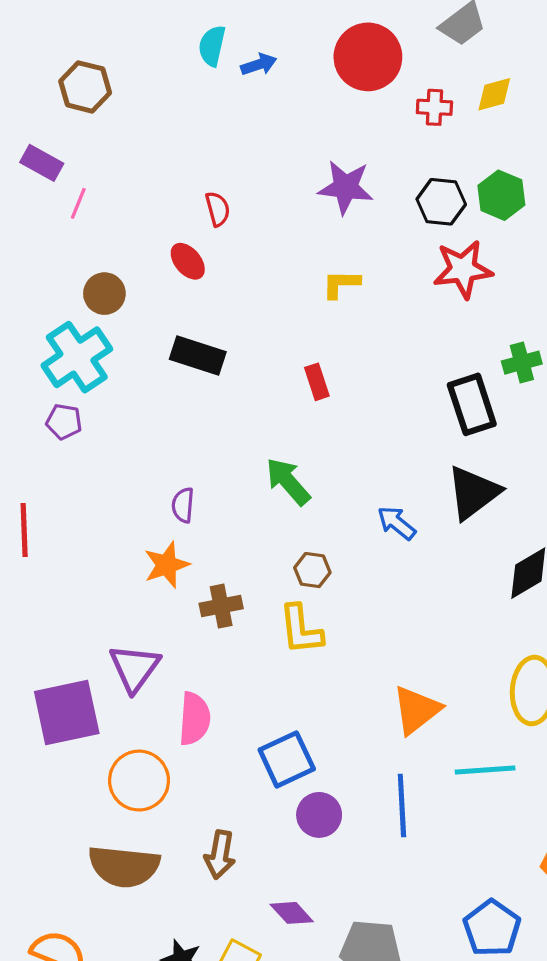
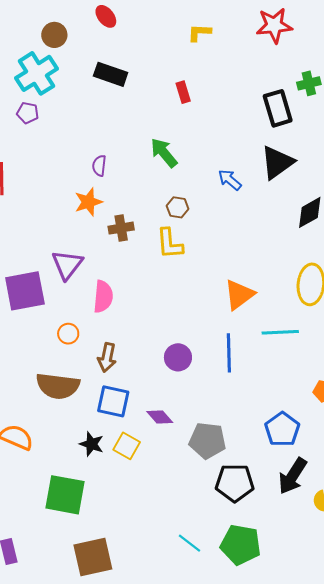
blue square: (287, 759) -> (113, 401), moved, turned 36
orange circle: (139, 781) -> (68, 334), size x0.6
brown arrow: (220, 855) -> (107, 358), moved

